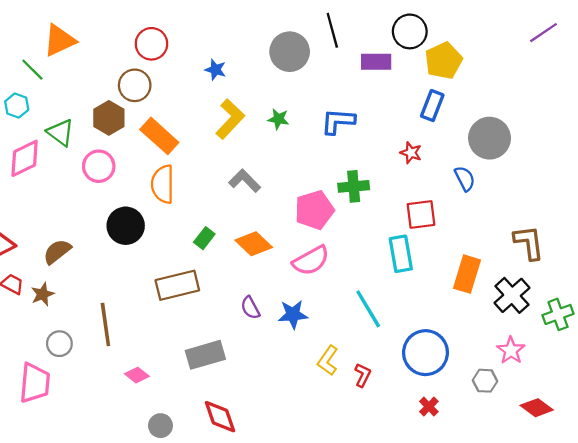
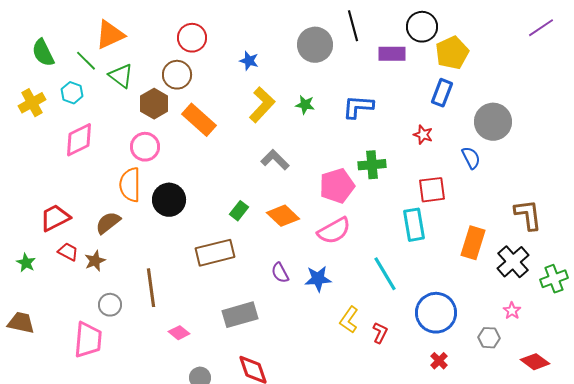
green triangle: (61, 133) -> (121, 76), moved
orange semicircle: (163, 184) -> (130, 185), moved
pink star: (511, 350) -> (512, 311), size x0.7

